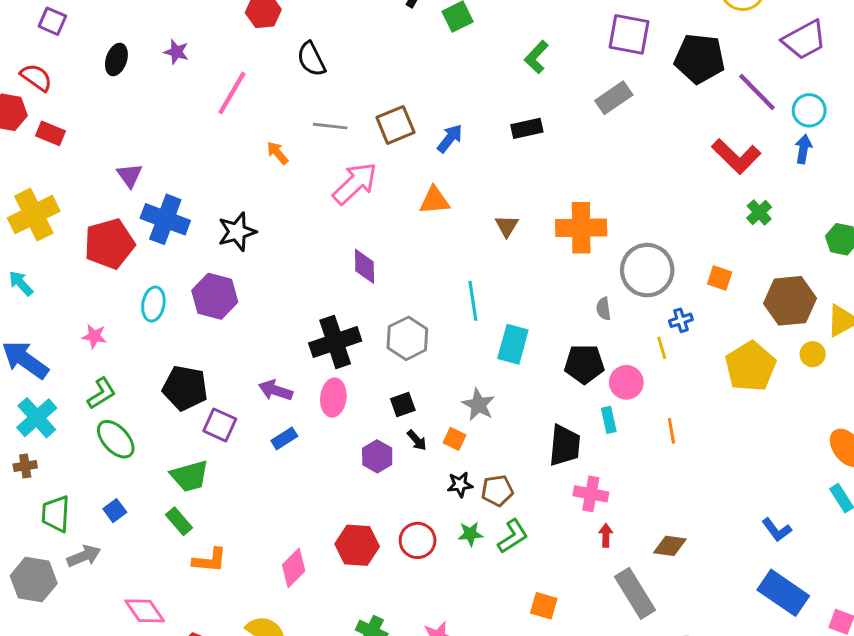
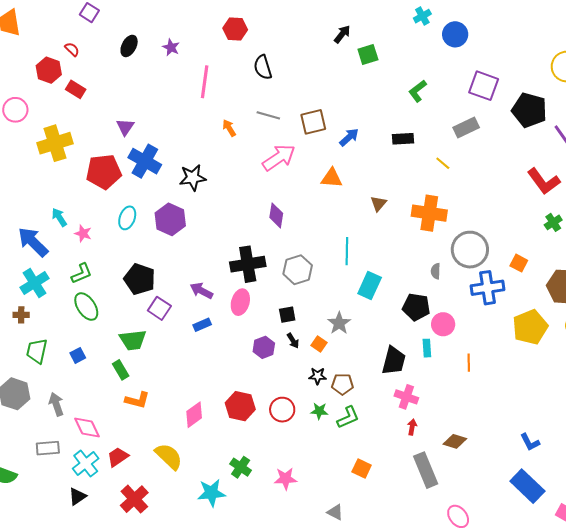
red semicircle: (36, 77) -> (72, 49), size x0.7
pink line: (232, 93) -> (205, 82), turned -32
cyan arrow: (21, 283) -> (59, 217), moved
blue cross: (681, 320) -> (488, 288), size x2.0
yellow line: (662, 348) -> (443, 163), moved, turned -42
gray arrow: (84, 556) -> (56, 404), moved, turned -95

